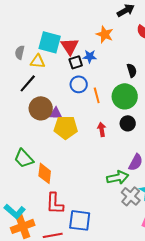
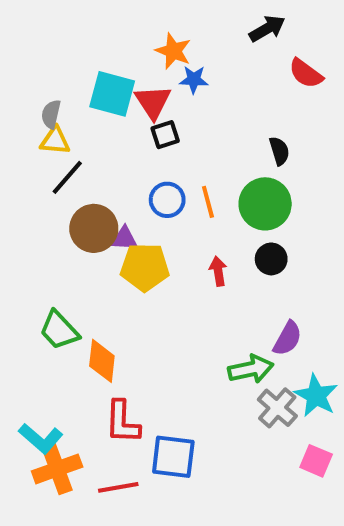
orange star: (105, 34) -> (173, 51), moved
blue star: (90, 56) -> (194, 80), moved
yellow triangle: (38, 61) -> (55, 141), moved
blue circle: (79, 84) -> (167, 200), moved

